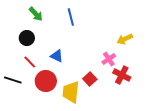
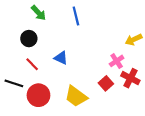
red square: (90, 79) -> (106, 83), moved
red circle: (46, 81) -> (38, 95), moved
yellow trapezoid: (71, 92) -> (76, 96), turned -60

